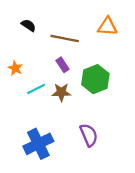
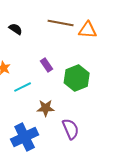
brown line: (65, 39) -> (61, 23), moved
brown star: (61, 92) -> (46, 108), moved

